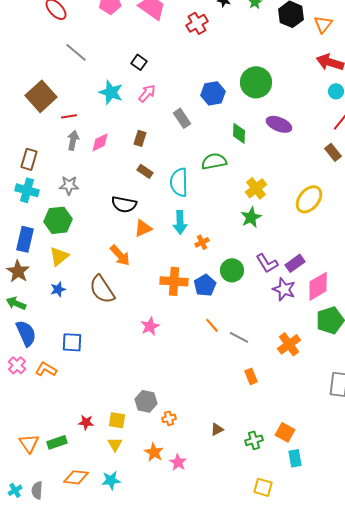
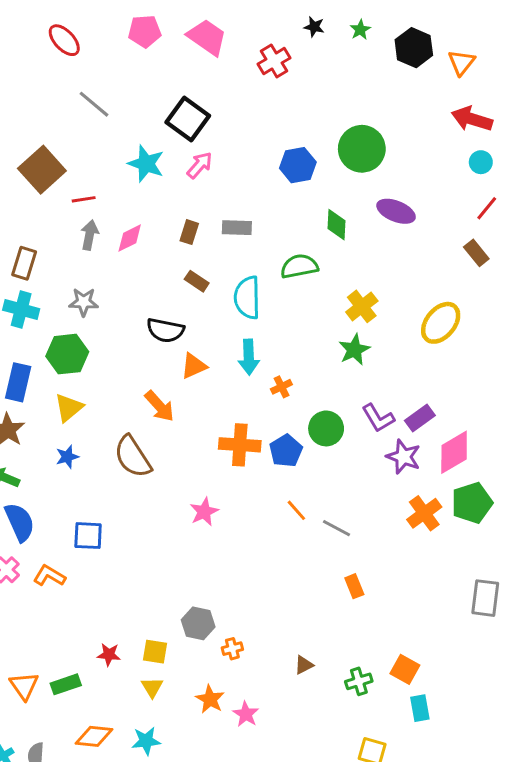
black square: (139, 62) -> (188, 119), size x1.8
gray rectangle: (182, 118) -> (237, 228), moved, turned -54
orange cross: (289, 344) -> (424, 513), moved

